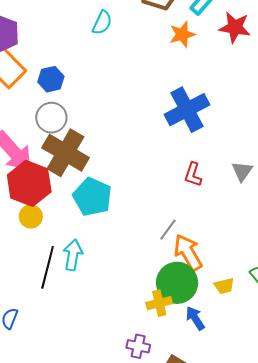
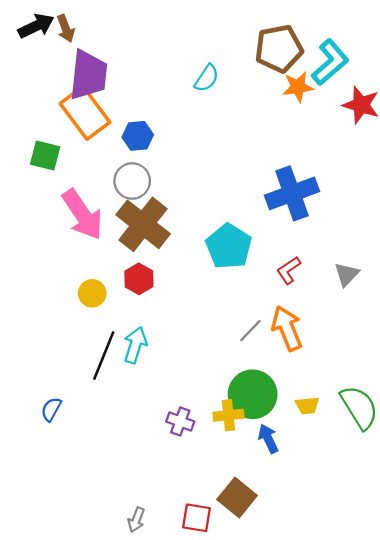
orange star: (182, 34) -> (298, 87), moved
red L-shape: (193, 175) -> (289, 270), turned 30
red hexagon: (29, 183) -> (139, 279), moved, size x0.6
cyan pentagon: (92, 197) -> (229, 246), moved
orange arrow: (188, 253) -> (287, 328), moved
purple cross: (138, 346) -> (180, 421), moved

